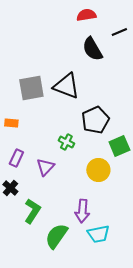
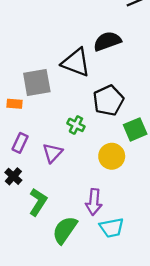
black semicircle: (92, 49) -> (107, 41), moved, turned 100
gray square: (31, 88) -> (37, 83), moved

